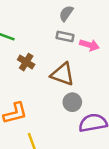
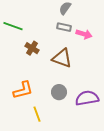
gray circle: (72, 102) -> (59, 92), moved

